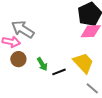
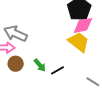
yellow trapezoid: (83, 63) -> (79, 42), moved

